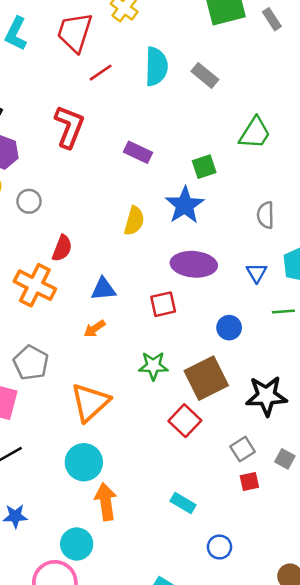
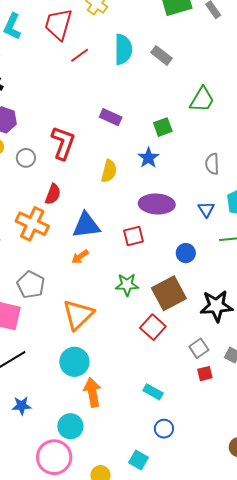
red L-shape: (69, 127) -> (63, 143), moved
blue star: (185, 205) -> (148, 158), size x0.7
blue triangle: (103, 289) -> (86, 225), size x1.4
blue circle: (219, 547) -> (164, 429), moved

